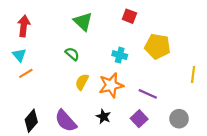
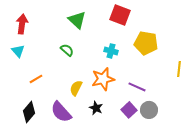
red square: (129, 16) -> (120, 15), size x1.5
orange line: (26, 73) -> (36, 79), moved
yellow semicircle: (82, 82) -> (76, 88), moved
gray circle: (179, 119) -> (149, 110), moved

